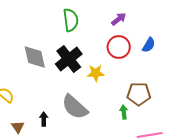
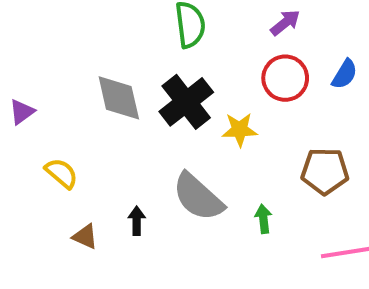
green arrow: (124, 112) -> (263, 219), moved
brown triangle: (18, 127) -> (85, 237), turned -32

